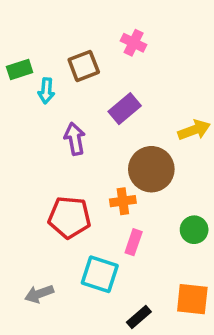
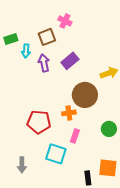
pink cross: (134, 43) -> (65, 21), moved
purple arrow: (75, 139) -> (44, 63), moved
gray arrow: (39, 294) -> (22, 165), turned -70
black rectangle: (139, 317) -> (88, 178), moved, turned -56

